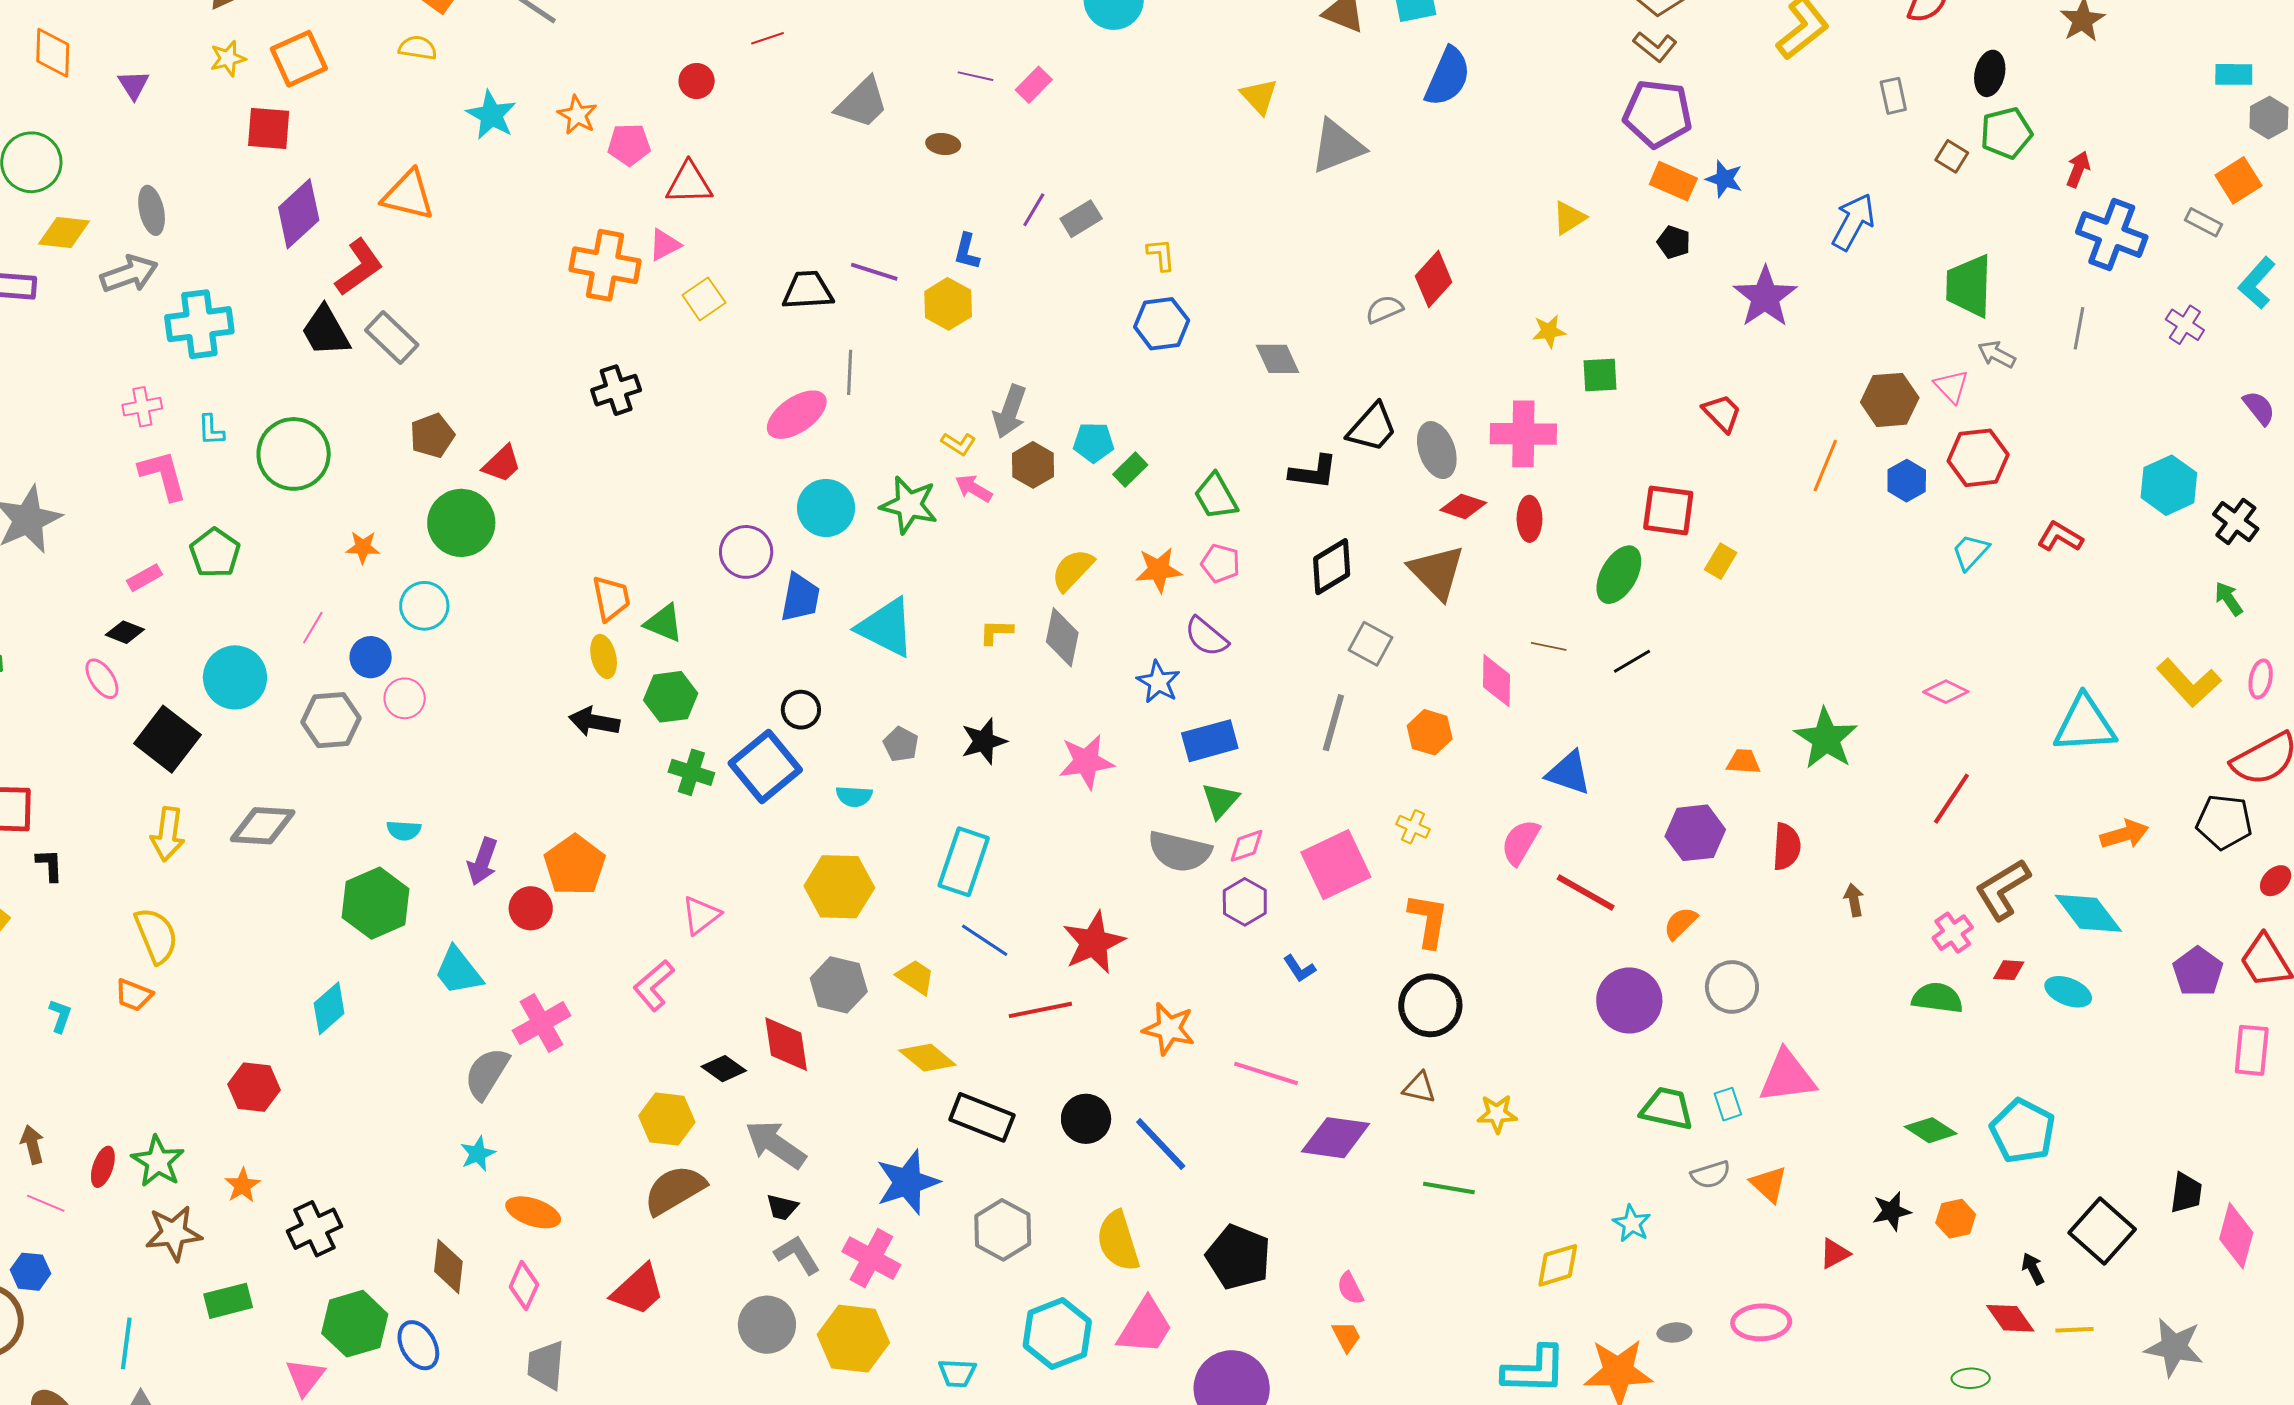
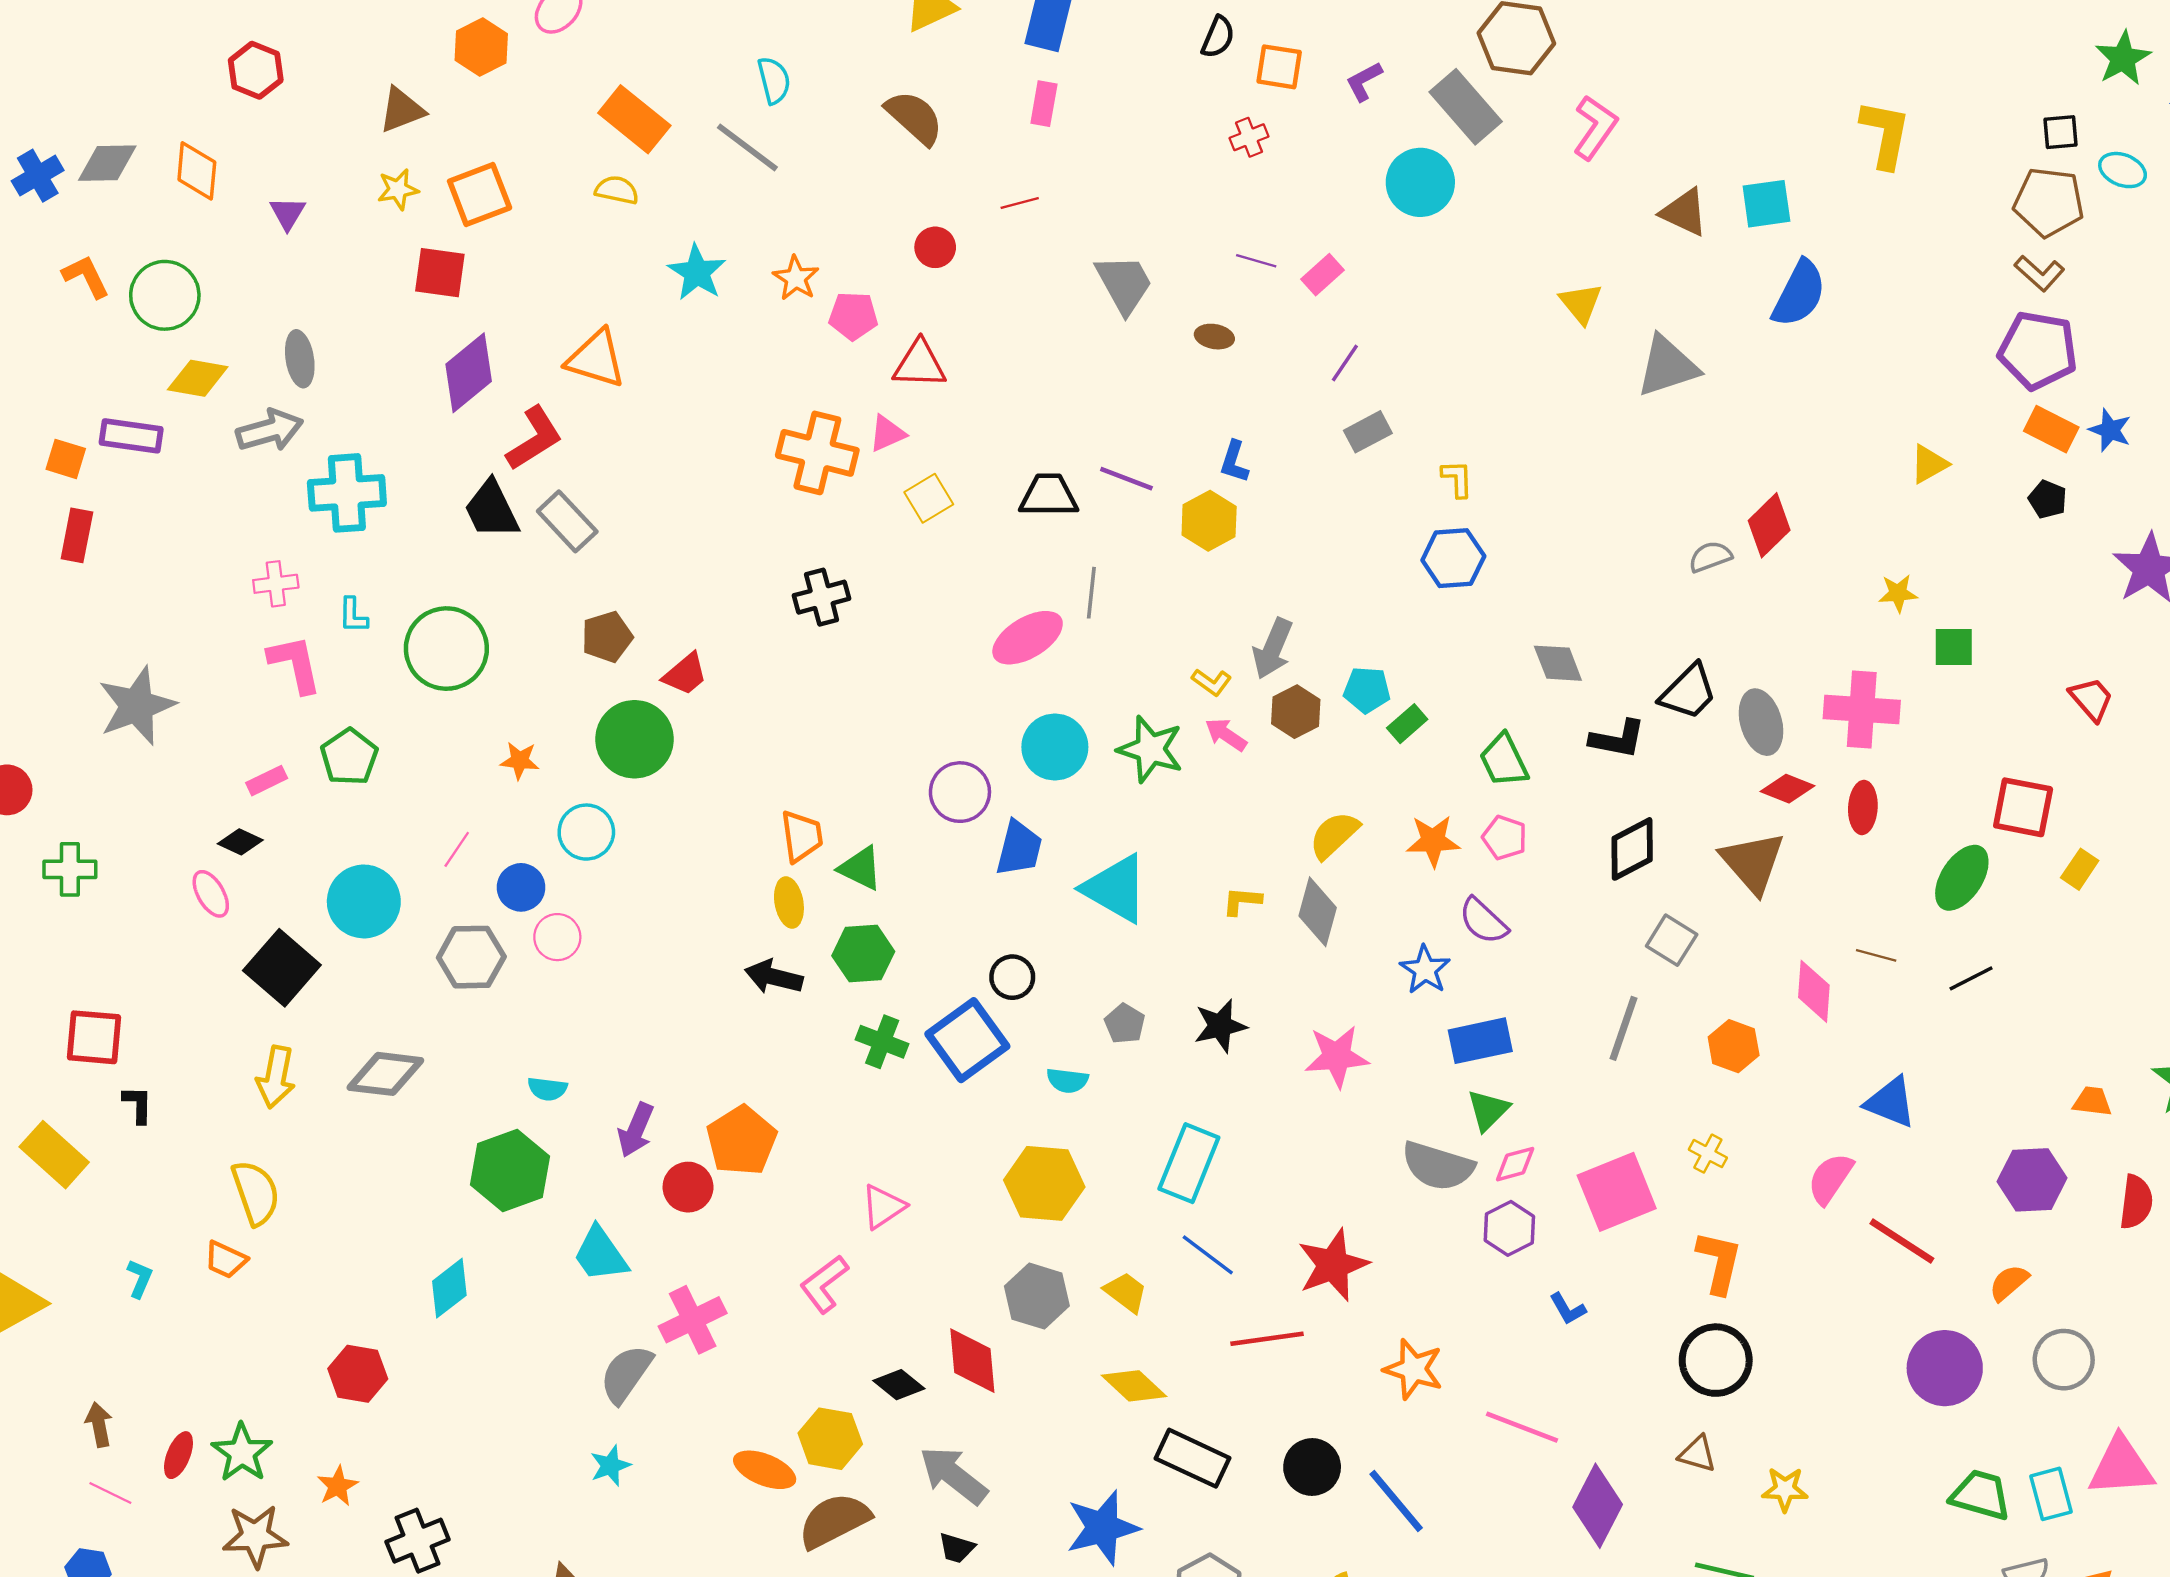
gray trapezoid: (862, 103) -> (1124, 284), turned -78
purple line: (1034, 210) -> (1345, 363), moved
gray diamond: (1278, 359) -> (1558, 663), moved
cyan rectangle: (1728, 1104) -> (2051, 1494), size x1.4
purple diamond: (1336, 1138) -> (1598, 1506), turned -74
orange ellipse: (533, 1212) -> (765, 1470), moved

